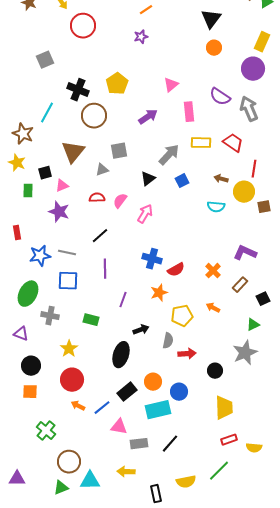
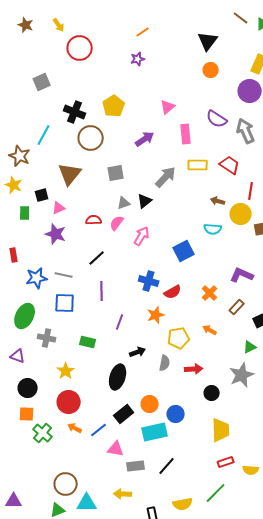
gray triangle: (102, 170) -> (124, 203), moved
blue square: (182, 181) -> (184, 251), moved, size x1.5
red arrow: (187, 354) -> (194, 369), moved
green cross: (46, 431) -> (43, 433), moved

